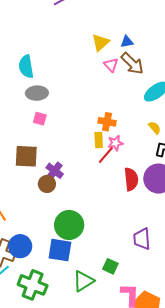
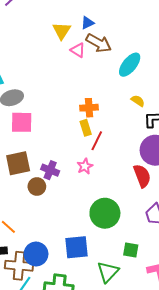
pink square: (40, 119) -> (22, 122), size x1.6
pink star: (115, 143) -> (85, 166), moved
red semicircle: (131, 179) -> (142, 176), moved
brown circle: (47, 184) -> (37, 187), moved
green circle: (69, 225) -> (105, 213), moved

